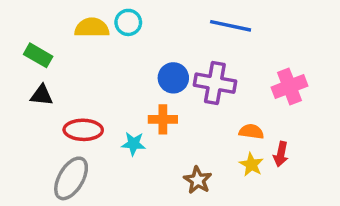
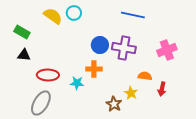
yellow semicircle: (92, 28) -> (53, 16), turned 36
yellow star: (251, 165) -> (131, 93), moved

